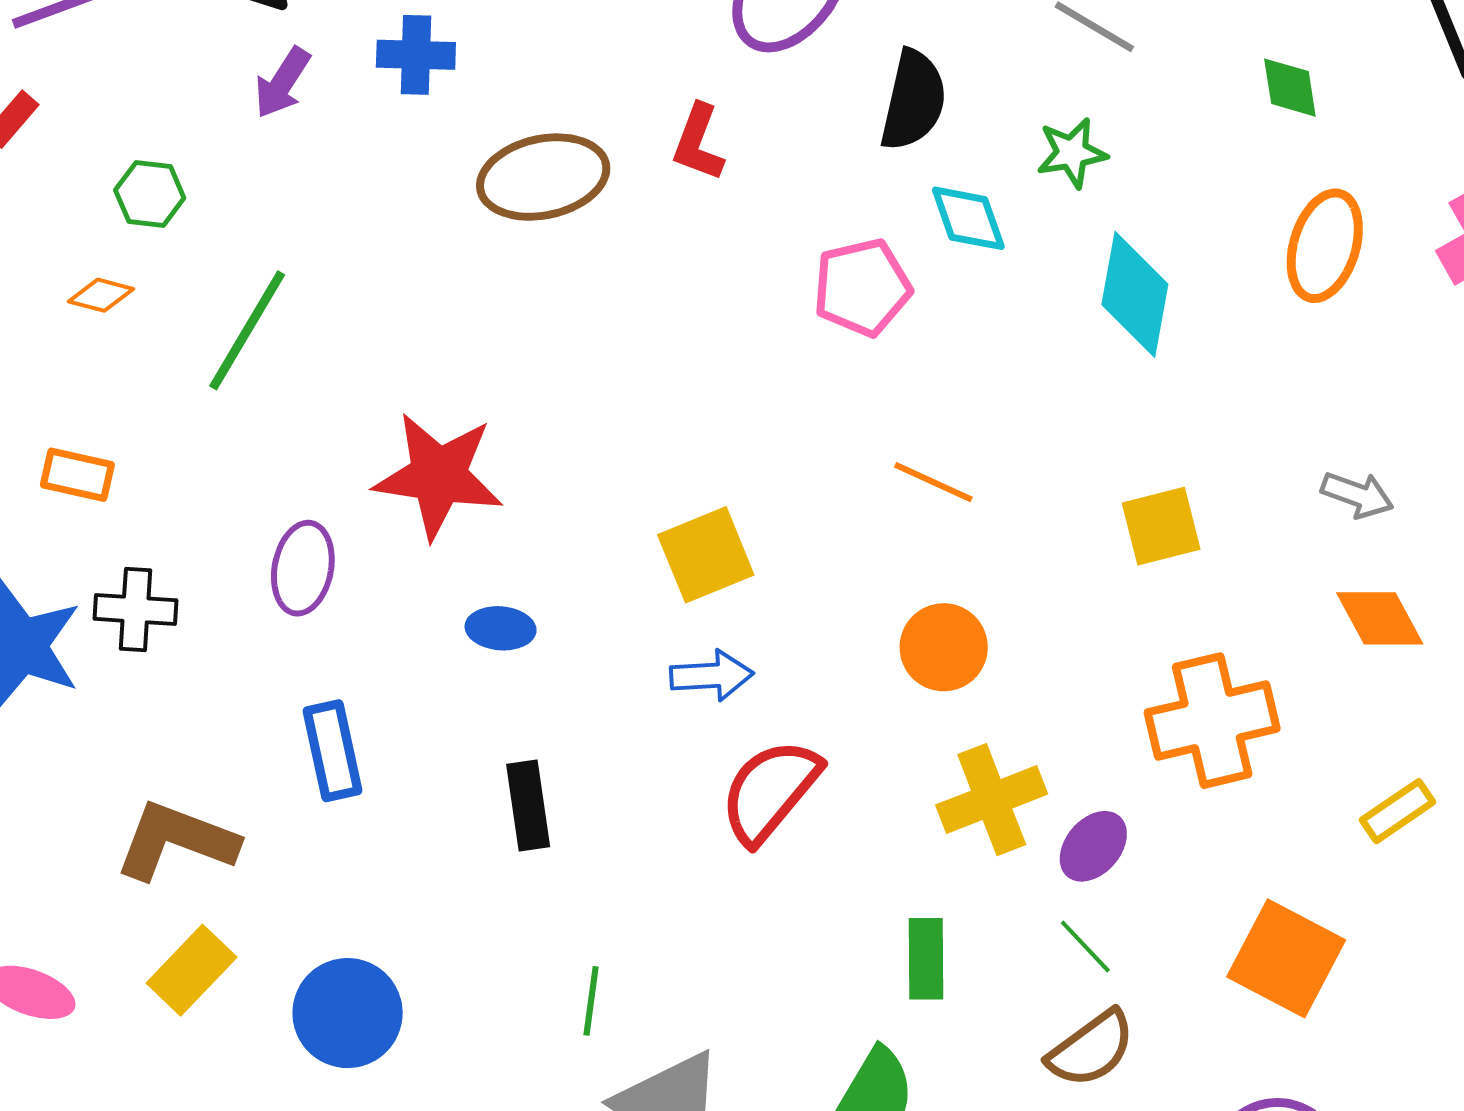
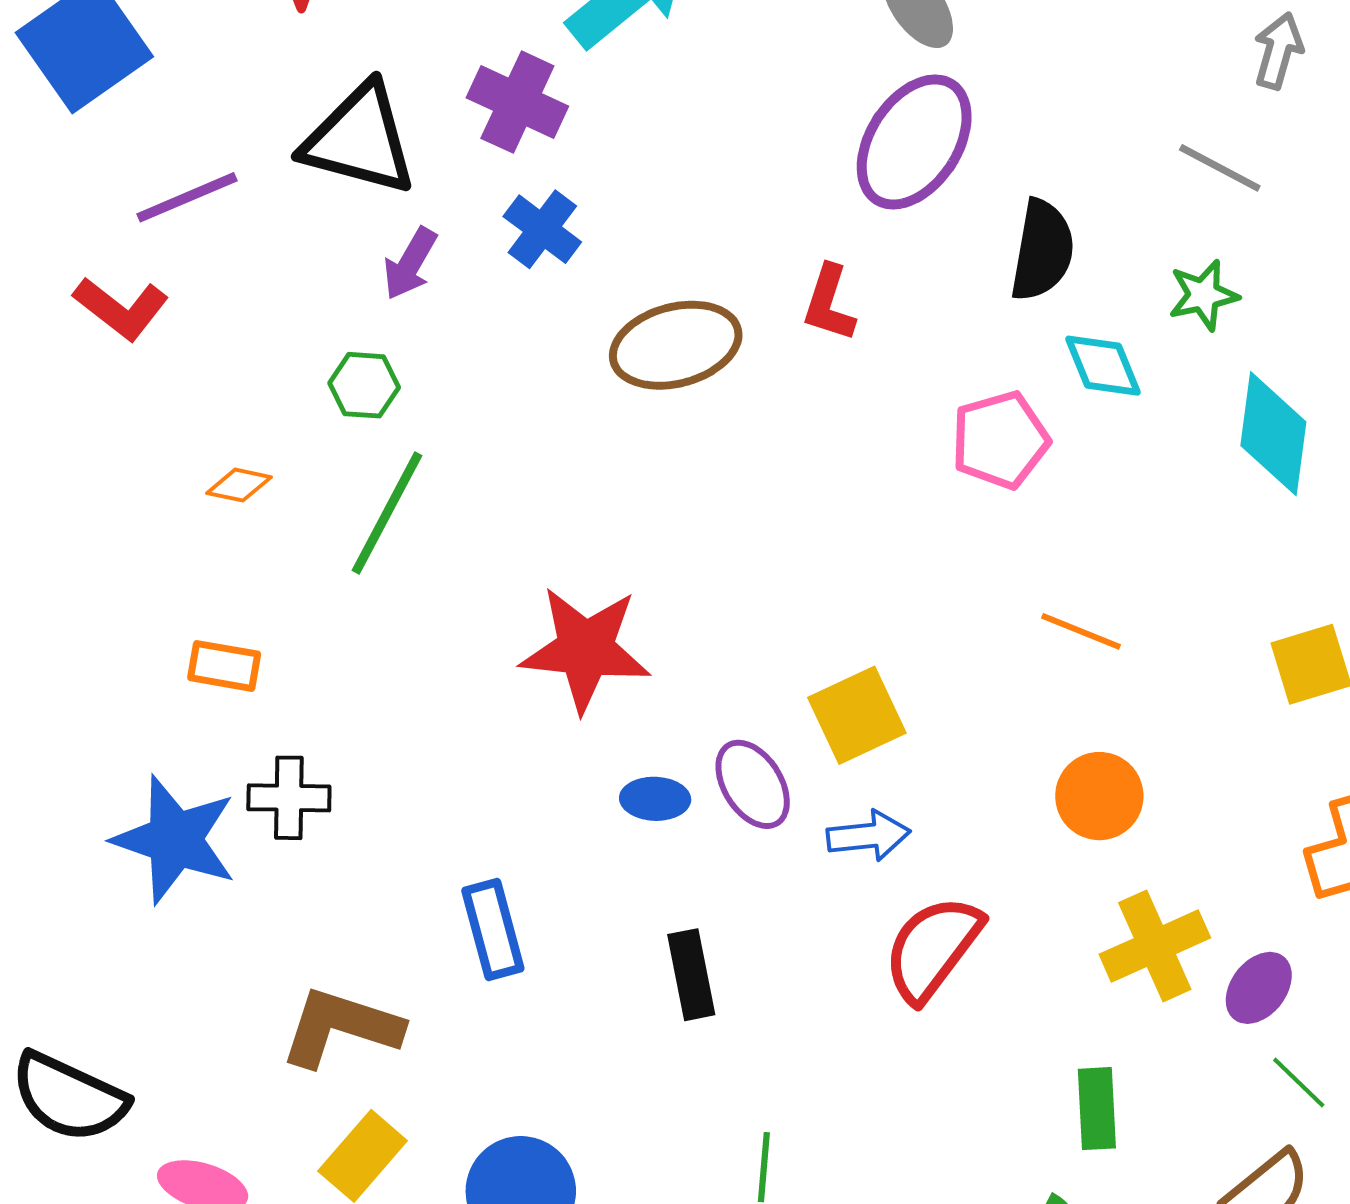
blue cross: (416, 55) -> (542, 229), turned 38
green hexagon: (150, 194) -> (364, 385), moved
purple ellipse: (303, 568) -> (753, 784), moved, turned -40
green line: (1085, 946) -> (1299, 1083), moved

